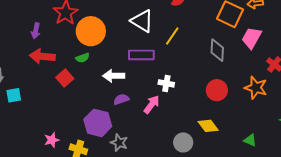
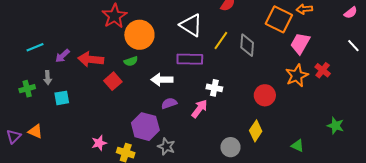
purple arrow: (36, 31) -> (62, 56), moved, turned 35
gray diamond: (217, 50) -> (247, 45), moved
orange star: (256, 88) -> (297, 76), moved, turned 30
yellow diamond: (208, 126) -> (256, 131), turned 70

